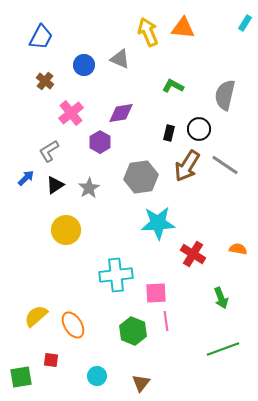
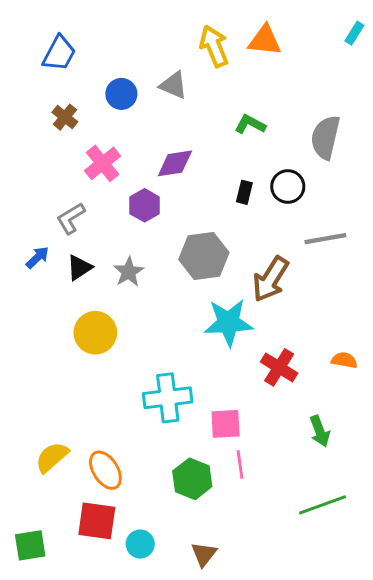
gray line: (225, 165) -> (325, 239), turned -44
brown arrow: (187, 166) -> (270, 279), moved
red square: (51, 360) -> (97, 521), moved, size x1.8

